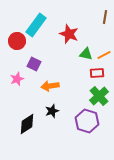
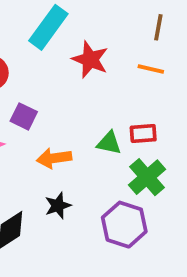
cyan rectangle: (36, 25) -> (48, 27), moved
green triangle: (86, 54) -> (109, 143), moved
orange line: (104, 55) -> (151, 69), moved, turned 40

